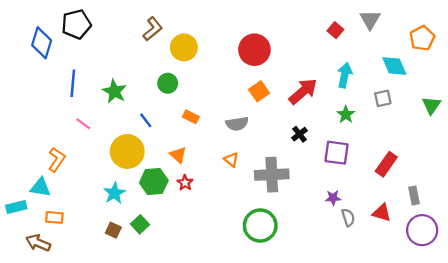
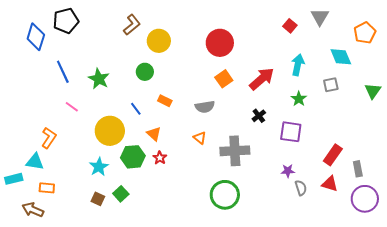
blue line: (73, 83) -> (63, 72), turned -30
blue line: (146, 120) -> (136, 109), moved
red rectangle: (386, 164) -> (333, 155), moved

